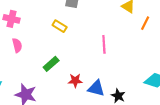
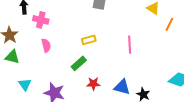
yellow rectangle: (60, 26) -> (89, 40), moved, turned -48
red star: (75, 81) -> (93, 84), moved

